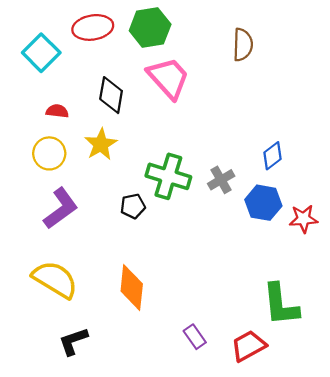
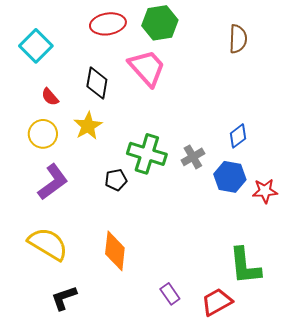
red ellipse: (93, 27) -> (108, 24), moved
green hexagon: (150, 27) -> (160, 23), moved
brown semicircle: (243, 45) -> (238, 39), moved
red semicircle: (57, 111) -> (50, 97), turned -138

